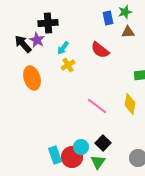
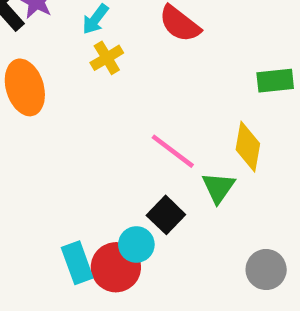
black square: (103, 143) -> (166, 215), moved
green triangle: (98, 162) -> (218, 188), moved

